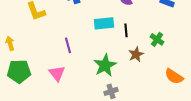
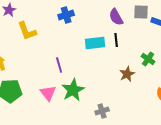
black line: (126, 30) -> (116, 40), moved
green star: (105, 65) -> (73, 90), moved

